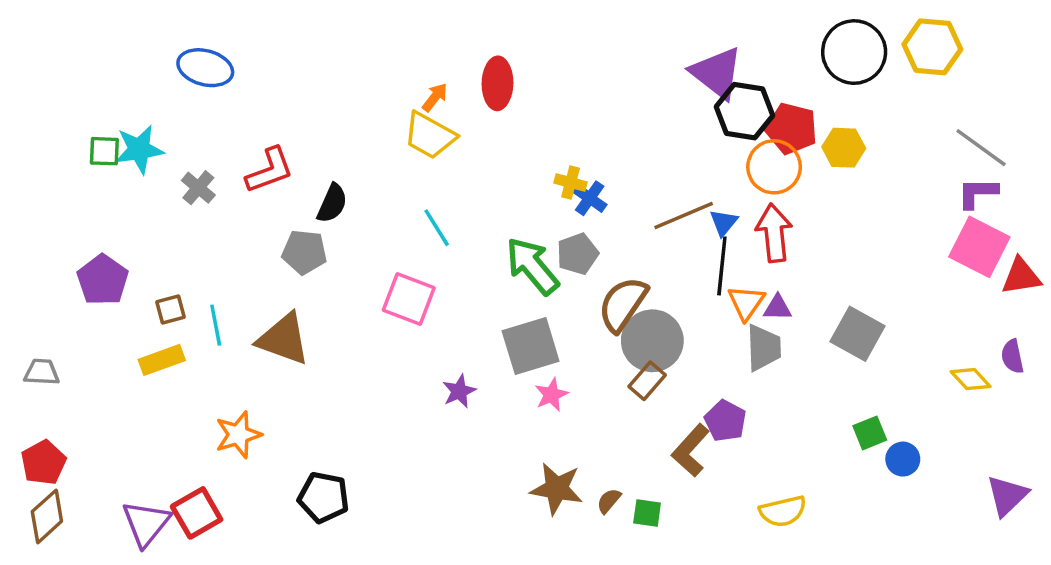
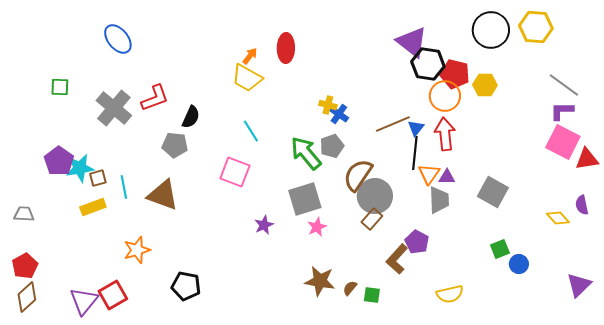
blue ellipse: (205, 68) -> (118, 39), turned 36
cyan star: (139, 149) -> (80, 168), moved
gray cross: (198, 188) -> (114, 108), size x1.8

